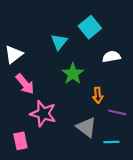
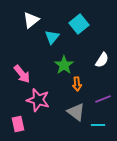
white triangle: (14, 54) -> (31, 20), moved
white semicircle: (111, 57) -> (102, 60), moved, turned 133
orange arrow: (98, 95) -> (77, 84), moved
purple line: (117, 112) -> (103, 99), turned -35

